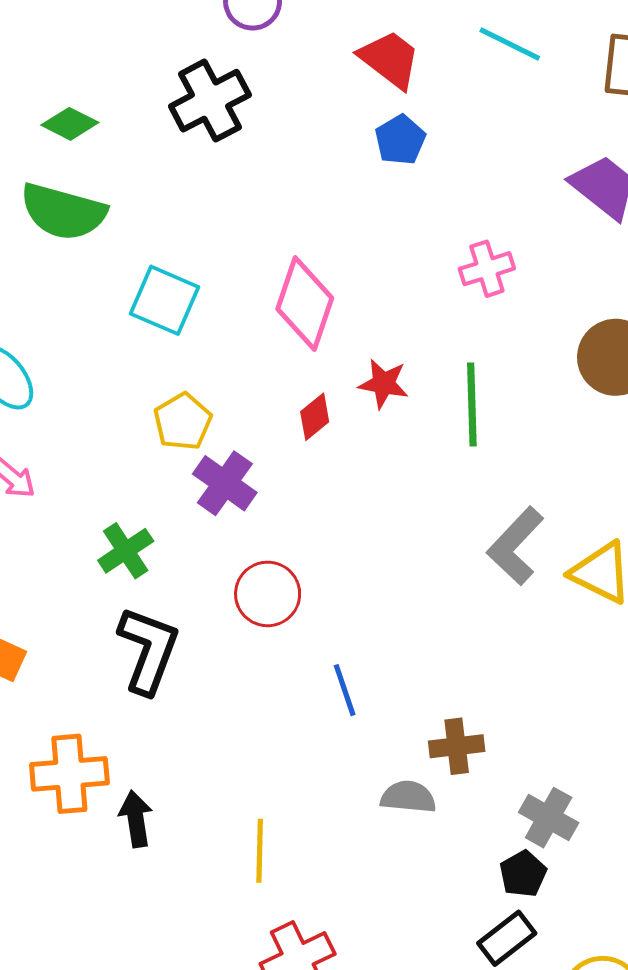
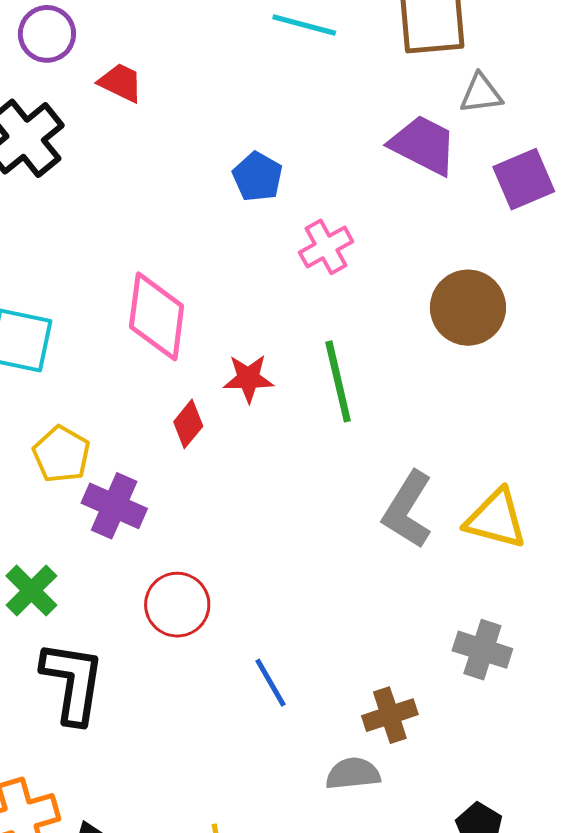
red trapezoid: (390, 59) -> (121, 83), moved, size x0.7
blue pentagon: (400, 140) -> (258, 177), moved
gray cross: (549, 818) -> (482, 650), moved

